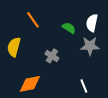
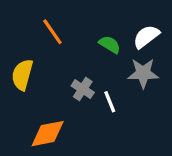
white semicircle: (92, 23) -> (146, 37), turned 42
white line: (84, 86) -> (110, 102), moved

